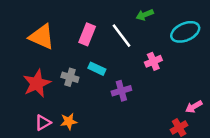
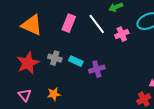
pink cross: (153, 61) -> (122, 34), moved
cyan rectangle: (97, 69) -> (76, 61), moved
pink triangle: (43, 123) -> (25, 95), moved, turned -40

